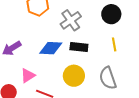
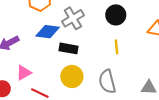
black rectangle: (79, 47) -> (69, 48), moved
blue diamond: (51, 48) -> (48, 32), moved

